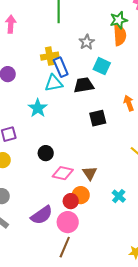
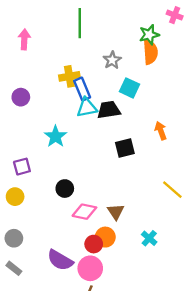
cyan triangle: (54, 83) -> (87, 108), moved
purple semicircle: (42, 215) -> (60, 260), turned 65

